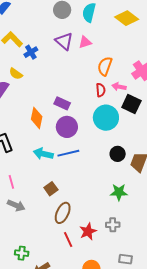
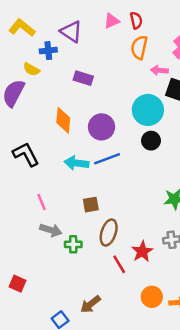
purple triangle: (64, 41) -> (71, 32), moved
blue cross: (31, 52) -> (48, 51), moved, turned 32
red semicircle: (101, 90) -> (136, 20), moved
purple rectangle: (62, 103) -> (83, 78), moved
black circle: (118, 154) -> (151, 141), moved
brown square: (51, 189) -> (91, 205), turned 32
green cross: (22, 253) -> (73, 244), moved

